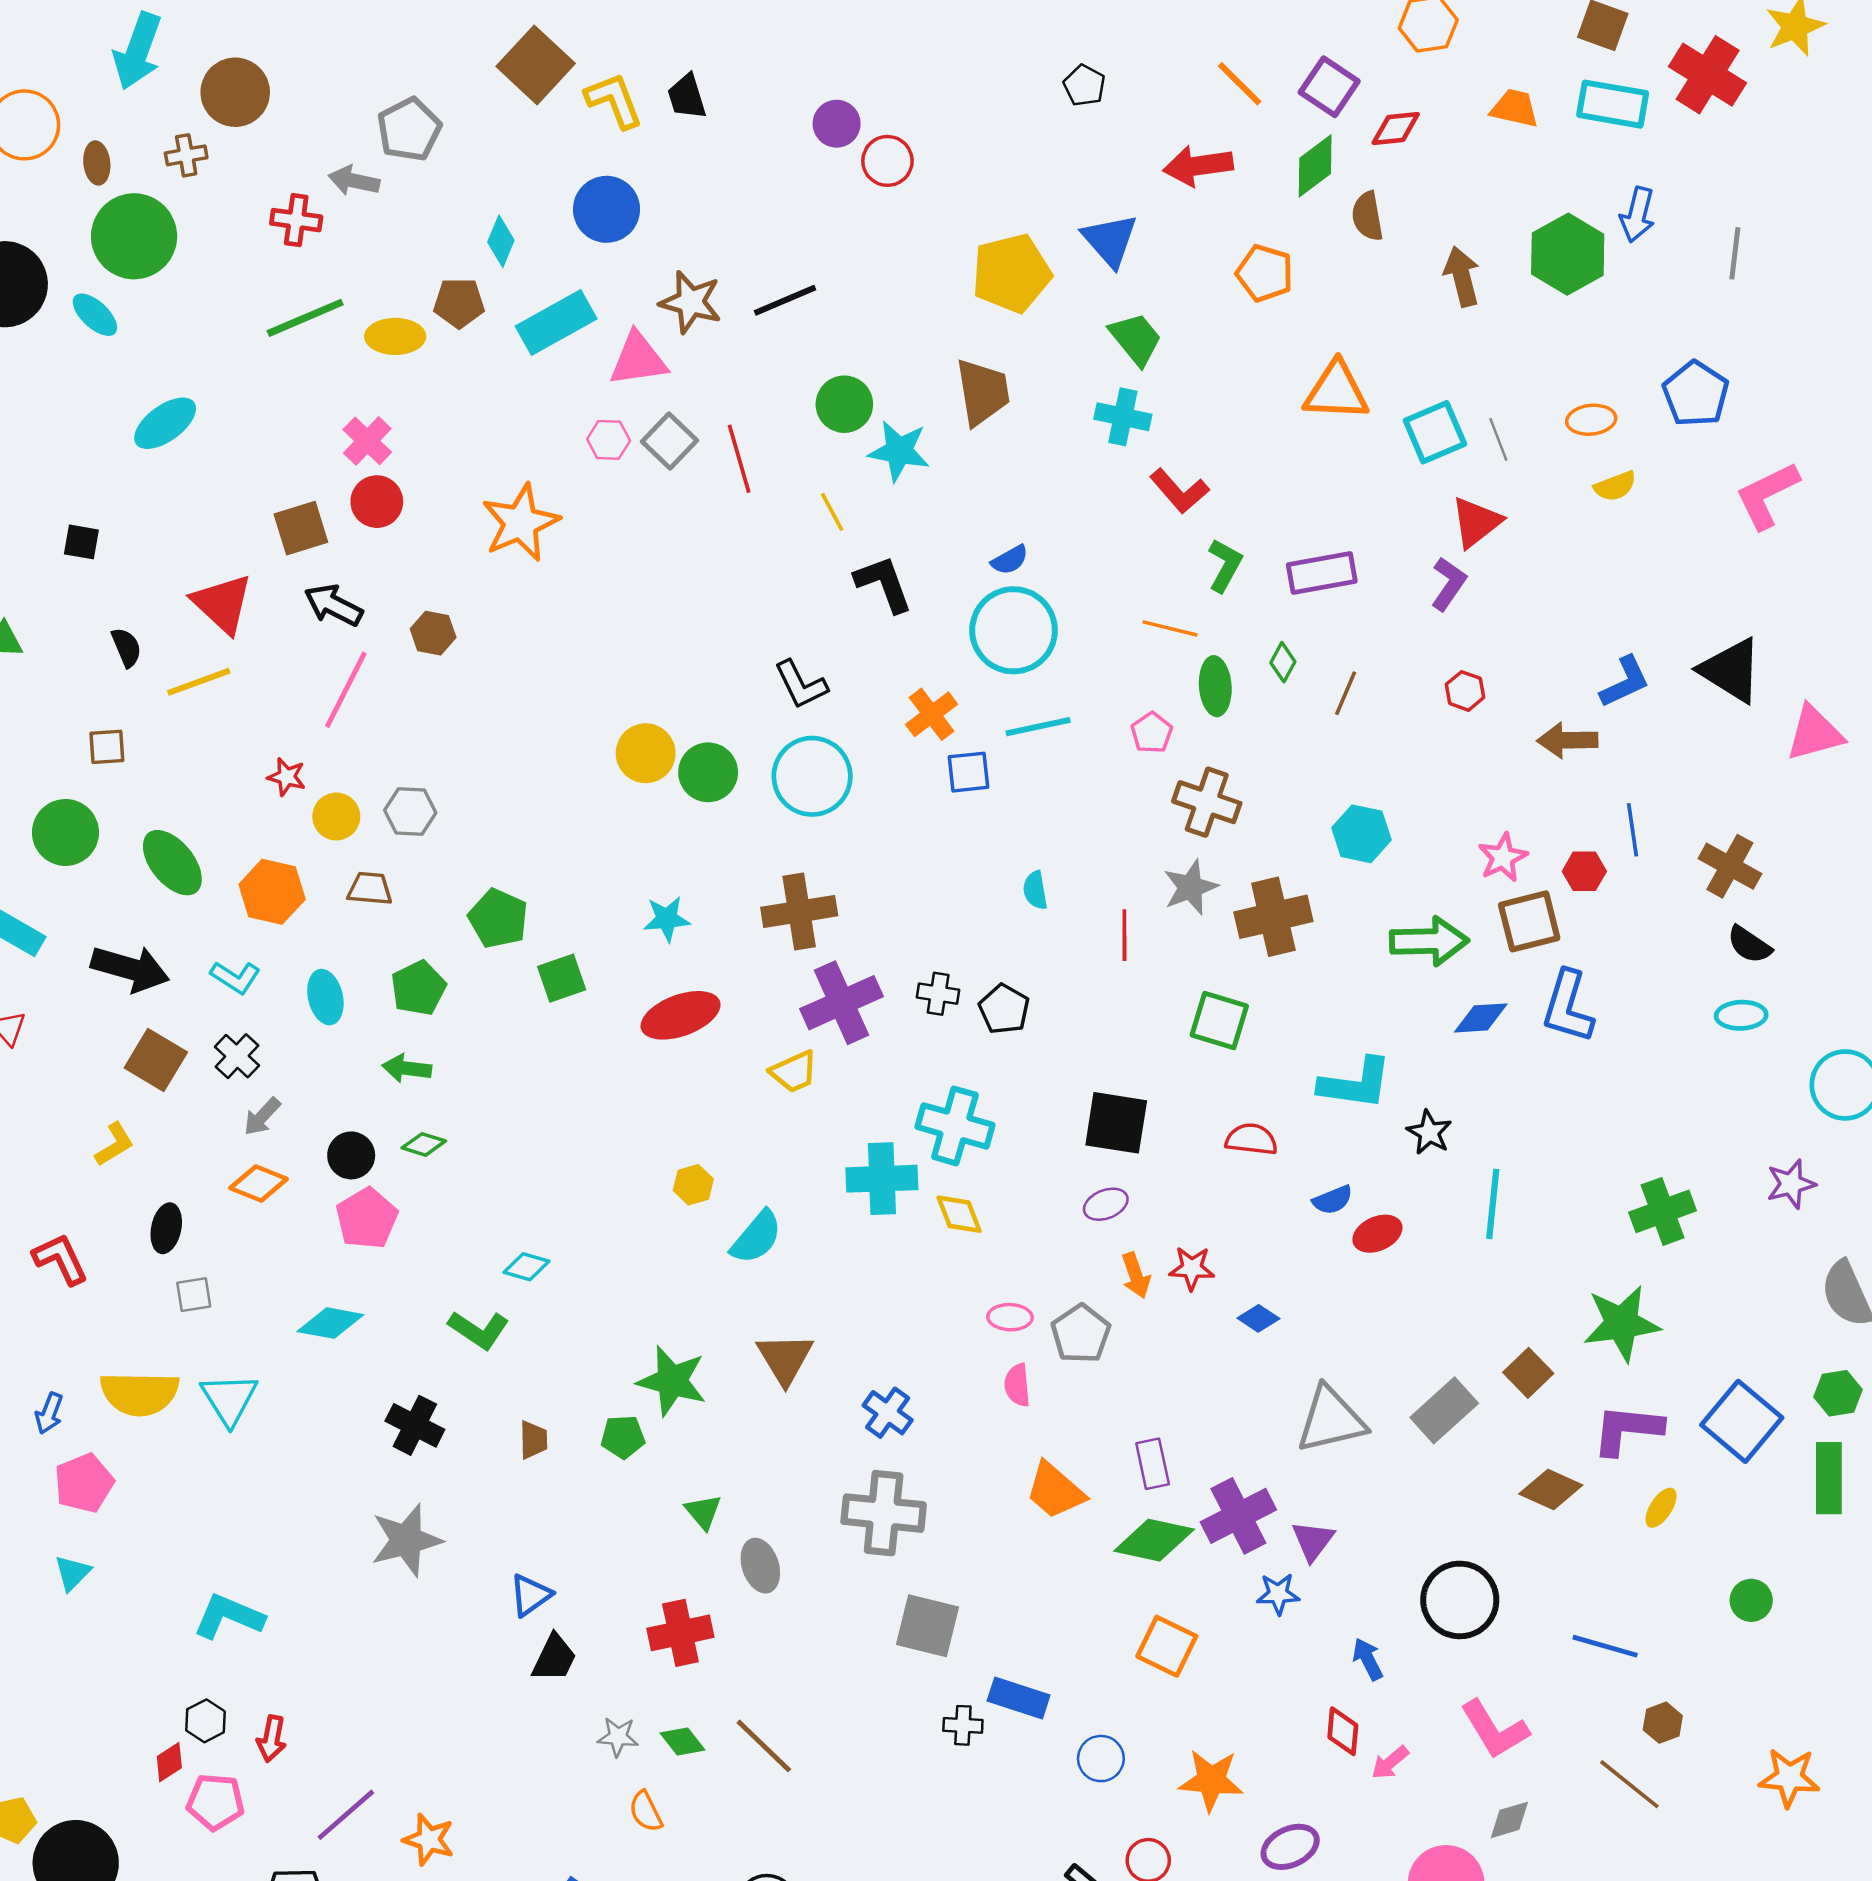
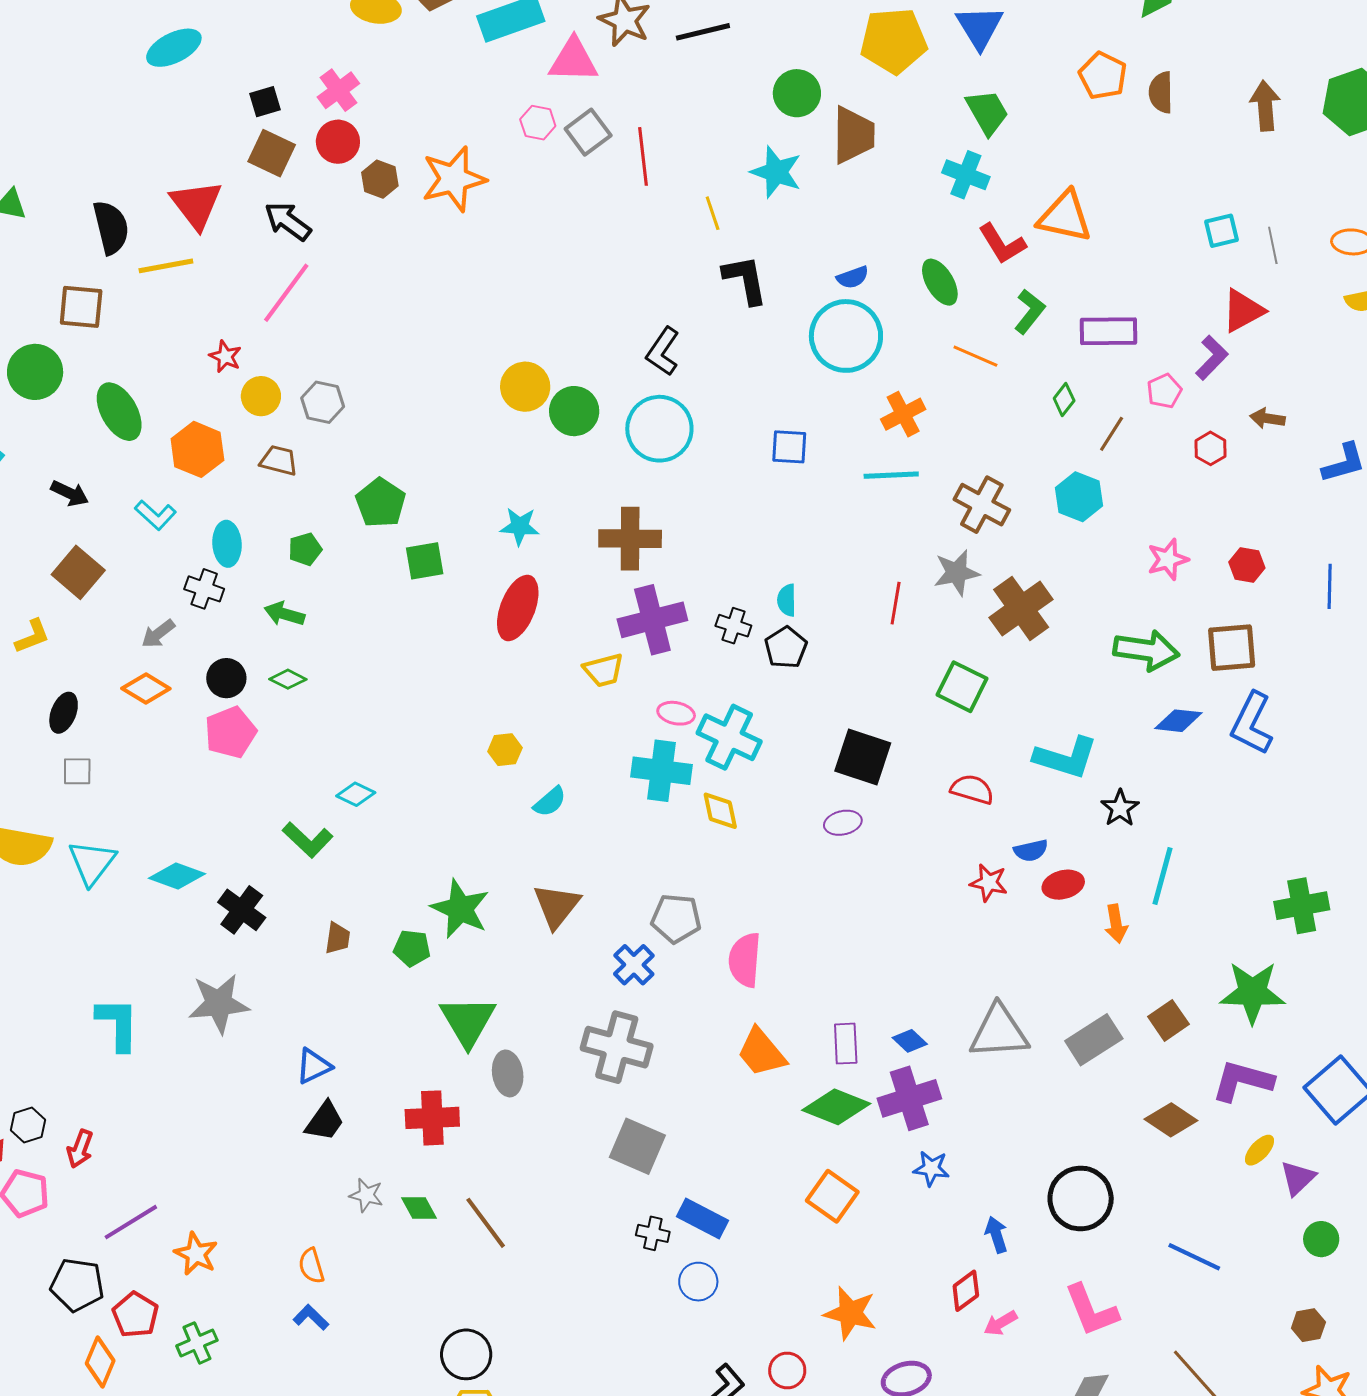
brown semicircle: (1367, 216) -> (1161, 92), moved
orange triangle: (1336, 391) -> (1065, 217), moved
green circle: (844, 404) -> (797, 93), moved
cyan square: (1435, 432) -> (1221, 231), size x0.7
brown square: (301, 528) -> (272, 153), turned 33
black square: (81, 542) -> (265, 102), moved, turned -36
brown hexagon: (433, 633) -> (380, 179), moved
black semicircle: (126, 647) -> (111, 227), size x1.6
black L-shape: (801, 685) -> (663, 351), turned 51
green ellipse: (1215, 686) -> (940, 282), moved, turned -36
orange cross: (932, 714) -> (903, 414), moved
cyan line: (1038, 727) -> (891, 475), moved
pink pentagon: (1152, 733) -> (1164, 391), moved
brown arrow: (1567, 740) -> (1267, 418), moved, size x0.7
brown square: (107, 747) -> (81, 307), size x1.4
cyan hexagon: (1361, 834) -> (1079, 497), moved
pink star: (1503, 857) -> (1168, 559), moved
red hexagon: (1584, 871) -> (1247, 565), moved
cyan semicircle: (1035, 890) -> (787, 600), moved
brown cross: (1273, 917) -> (1021, 608), turned -32
black arrow: (130, 969) -> (70, 493), size x0.6
green pentagon: (418, 988) -> (305, 549), size x0.7
red ellipse: (681, 1015) -> (518, 608), turned -58
black cross: (237, 1056) -> (204, 589), moved, turned -33
cyan semicircle: (756, 1237) -> (550, 802), size x0.7
red star: (1192, 1268) -> (989, 883), moved
orange arrow: (1136, 1275) -> (1116, 924), moved
pink ellipse: (1010, 1317) -> (676, 713), moved
blue diamond: (1258, 1318) -> (910, 1041), moved
cyan diamond: (330, 1323) -> (177, 876), moved
gray pentagon: (1081, 1334) -> (676, 918), moved, turned 30
pink semicircle: (1017, 1385) -> (745, 960), size x1.5
green triangle: (703, 1512) -> (468, 1021), size x1.8
purple triangle: (1313, 1541) -> (1298, 1178), moved
cyan L-shape: (229, 1616) -> (118, 1024), moved, turned 58
brown hexagon: (1663, 1723) -> (1308, 1325), moved
red diamond: (1343, 1731) -> (966, 1291), turned 39
blue circle: (1101, 1759) -> (698, 1282), moved
orange semicircle: (646, 1811) -> (311, 1266), moved

